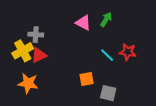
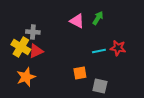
yellow cross: (23, 51) -> (21, 47), turned -30
cyan line: (107, 55) -> (99, 51), turned -56
orange star: (28, 83) -> (26, 77), turned -30

